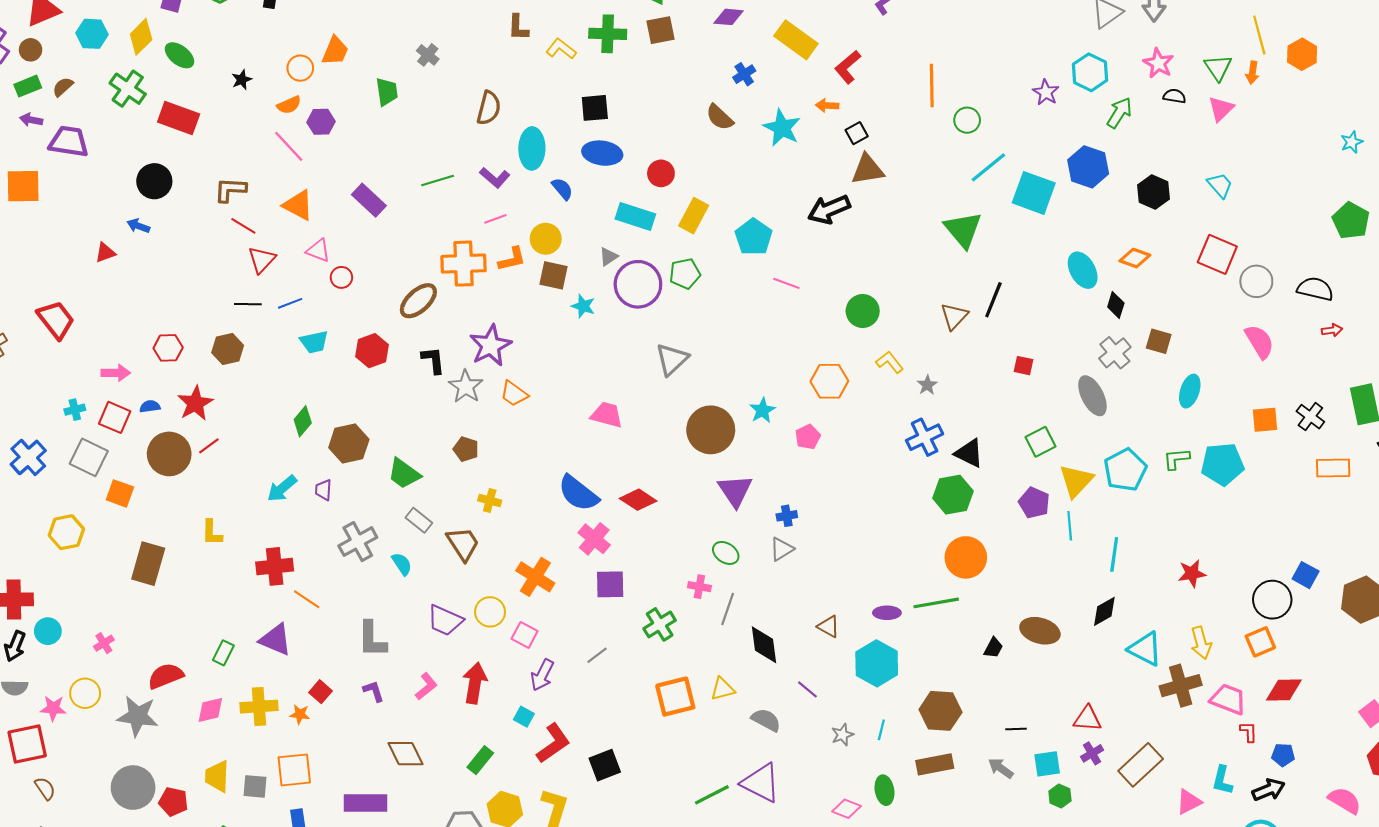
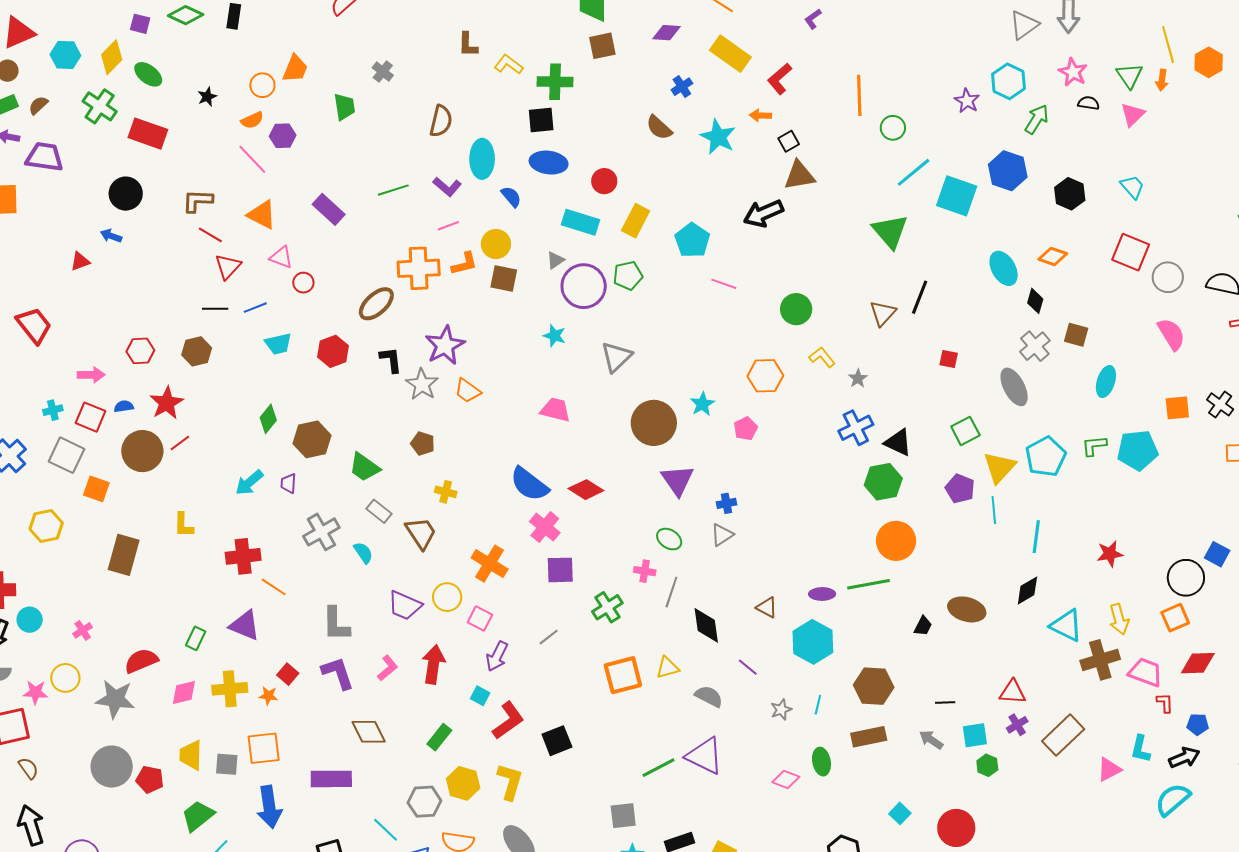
green cross: (608, 34) -> (555, 82), moved
cyan star: (583, 306) -> (554, 336), moved
purple L-shape: (374, 691) -> (338, 673), size x1.6

